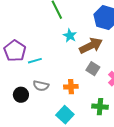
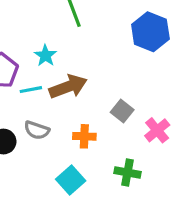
cyan star: (70, 36) -> (45, 56), moved
brown arrow: (91, 46) -> (68, 87), moved

